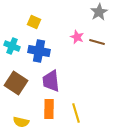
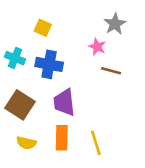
gray star: (99, 12) -> (115, 24), moved
brown line: (97, 42) -> (111, 71), moved
yellow semicircle: (21, 122) -> (26, 143), moved

